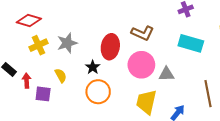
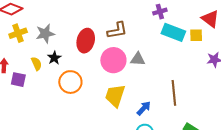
brown L-shape: (143, 33) -> (117, 30), turned -40
cyan rectangle: (191, 43) -> (173, 32), moved
black star: (93, 67) -> (54, 58), moved
gray triangle: (166, 74) -> (138, 59), moved

